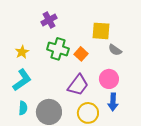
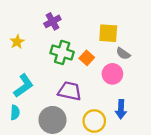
yellow star: (22, 52) -> (17, 42), moved
pink circle: (109, 79) -> (112, 74), moved
purple trapezoid: (78, 85) -> (70, 91), moved, turned -115
cyan semicircle: (23, 108) -> (15, 112), moved

